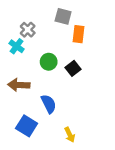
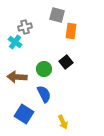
gray cross: (28, 30) -> (25, 27), turned 32
green circle: (49, 62) -> (44, 69), moved

